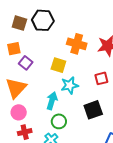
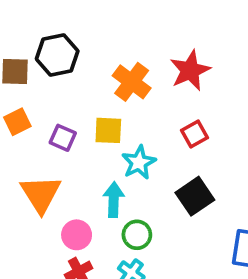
orange cross: (77, 44) -> (132, 82), turned 36
purple square: (26, 63) -> (63, 138), moved
pink circle: (19, 112) -> (77, 235), moved

